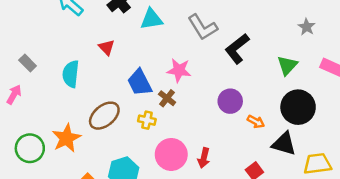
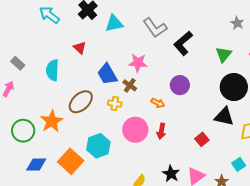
orange arrow: (256, 122) -> (158, 103), moved

